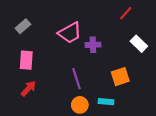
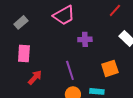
pink trapezoid: (70, 33) -> (64, 15), moved
red arrow: (28, 89) -> (35, 77), moved

